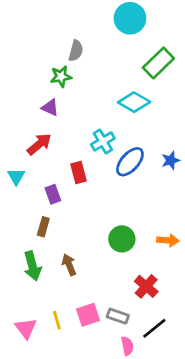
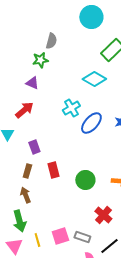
red rectangle: (79, 173) -> (53, 170), moved
brown arrow: (69, 265) -> (25, 195), moved
green arrow: (32, 266) -> (19, 221), moved

